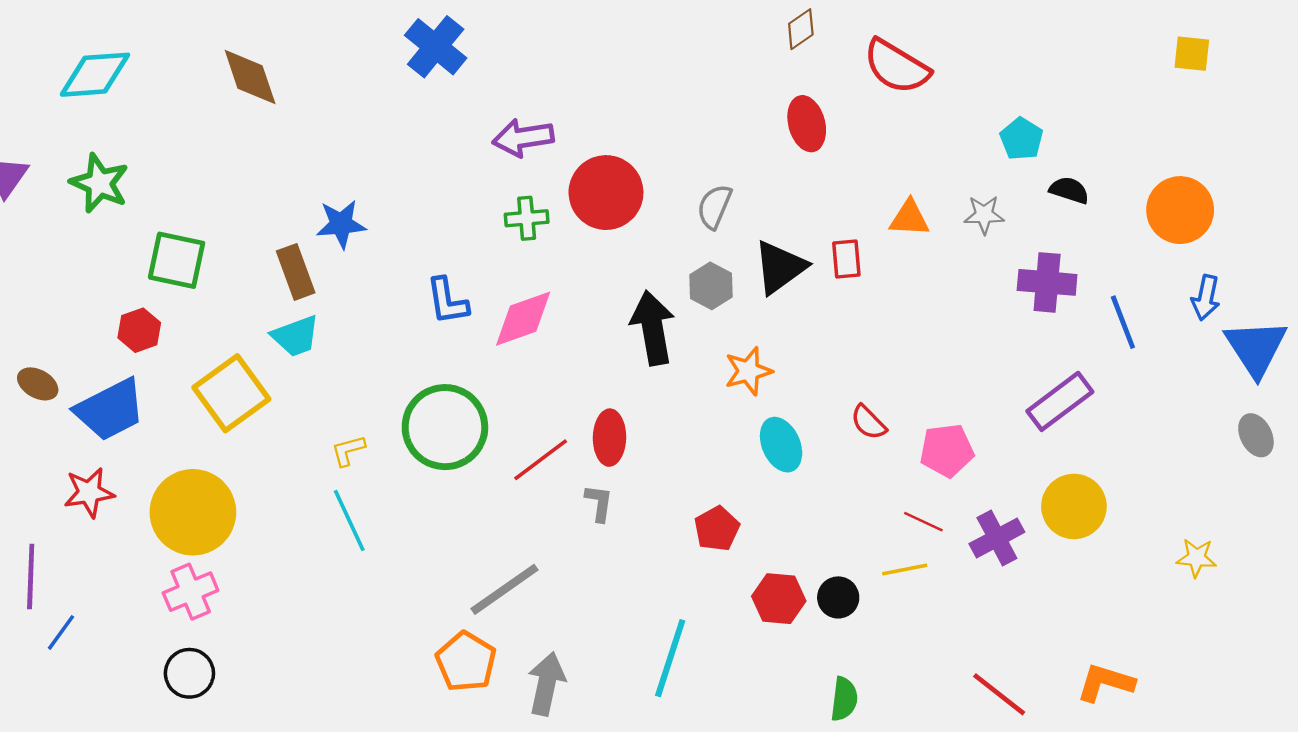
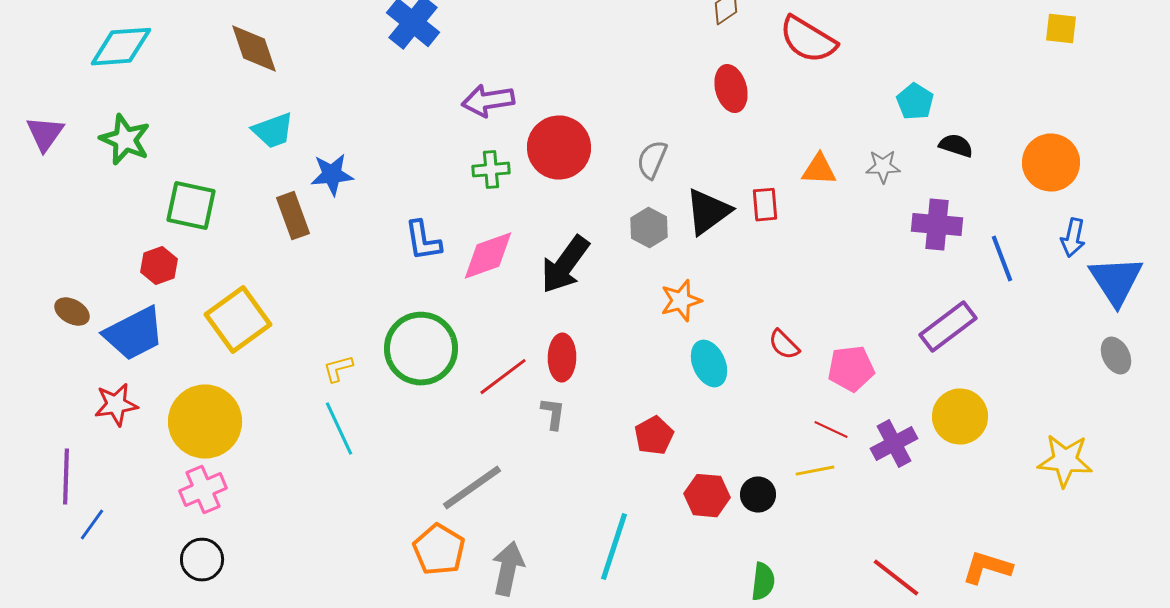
black arrow: (653, 328) -> (565, 265), moved, turned -134
cyan trapezoid: (296, 336) -> (273, 131), moved
yellow star: (1196, 558) -> (1065, 461), size x1.6

